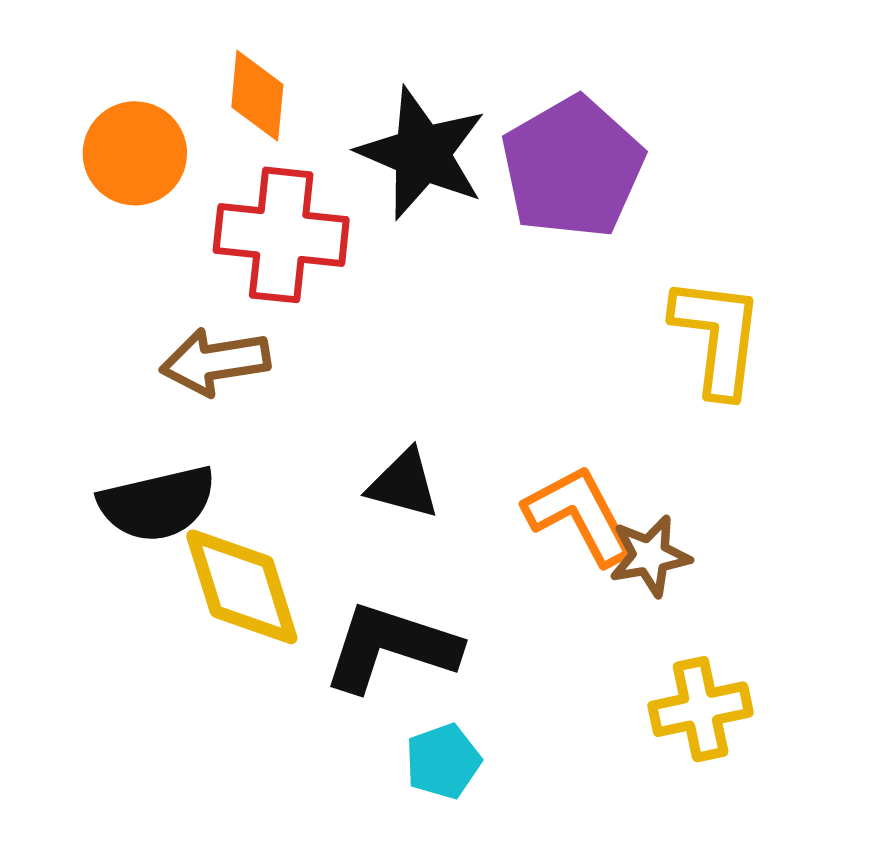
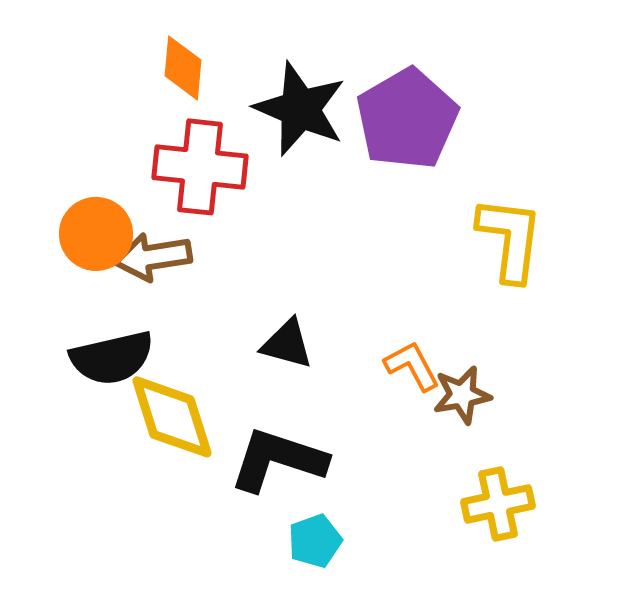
orange circle: (135, 153) -> (96, 234), moved
orange L-shape: (580, 515) -> (412, 366), size x0.7

